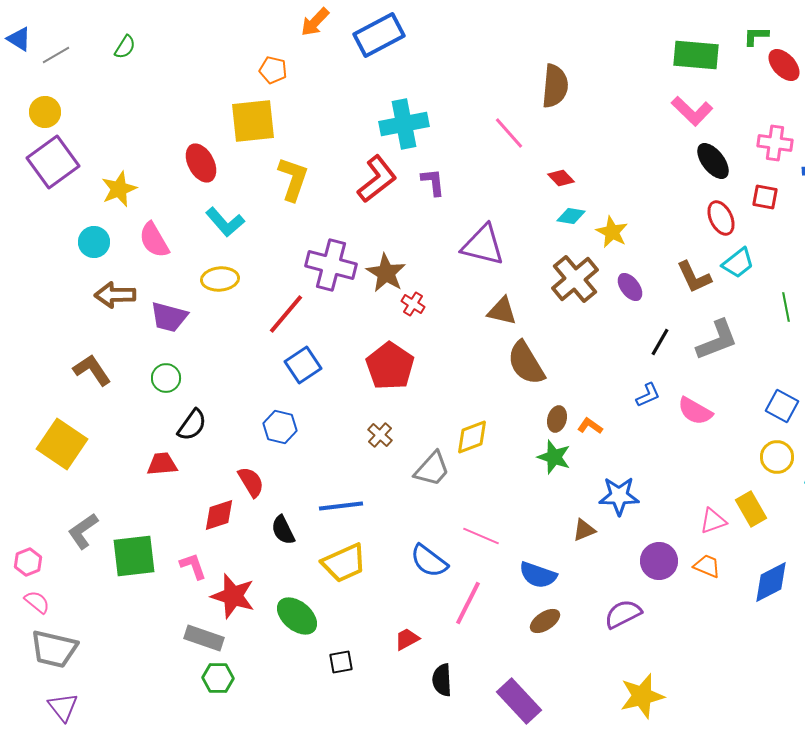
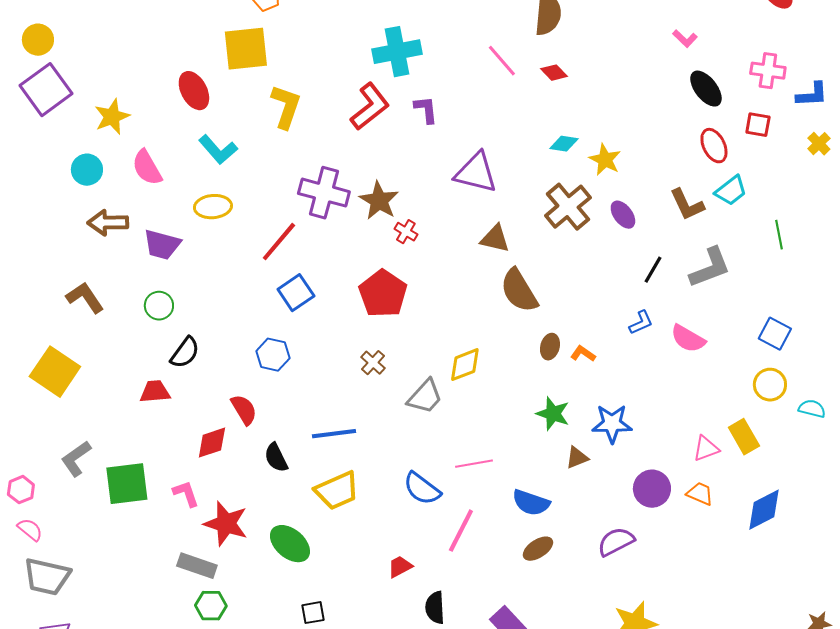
pink L-shape: (692, 111) -> (685, 39), size x0.6
red diamond: (561, 178) -> (554, 73), moved
green star: (554, 457) -> (553, 414), moved
pink line: (481, 536) -> (474, 464), turned -33
black square: (341, 662) -> (313, 613), moved

